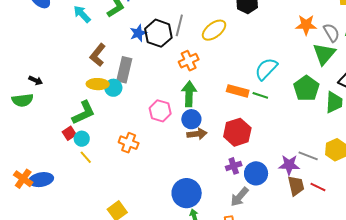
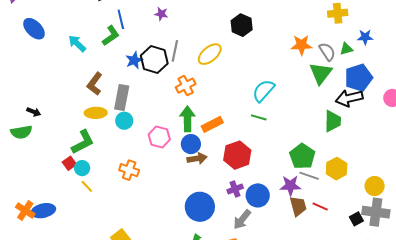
cyan circle: (113, 88) -> (124, 121), moved
green pentagon: (306, 88) -> (302, 156), moved
orange rectangle: (238, 91) -> (212, 124), moved, turned -40
blue circle: (187, 193) -> (200, 207), moved

